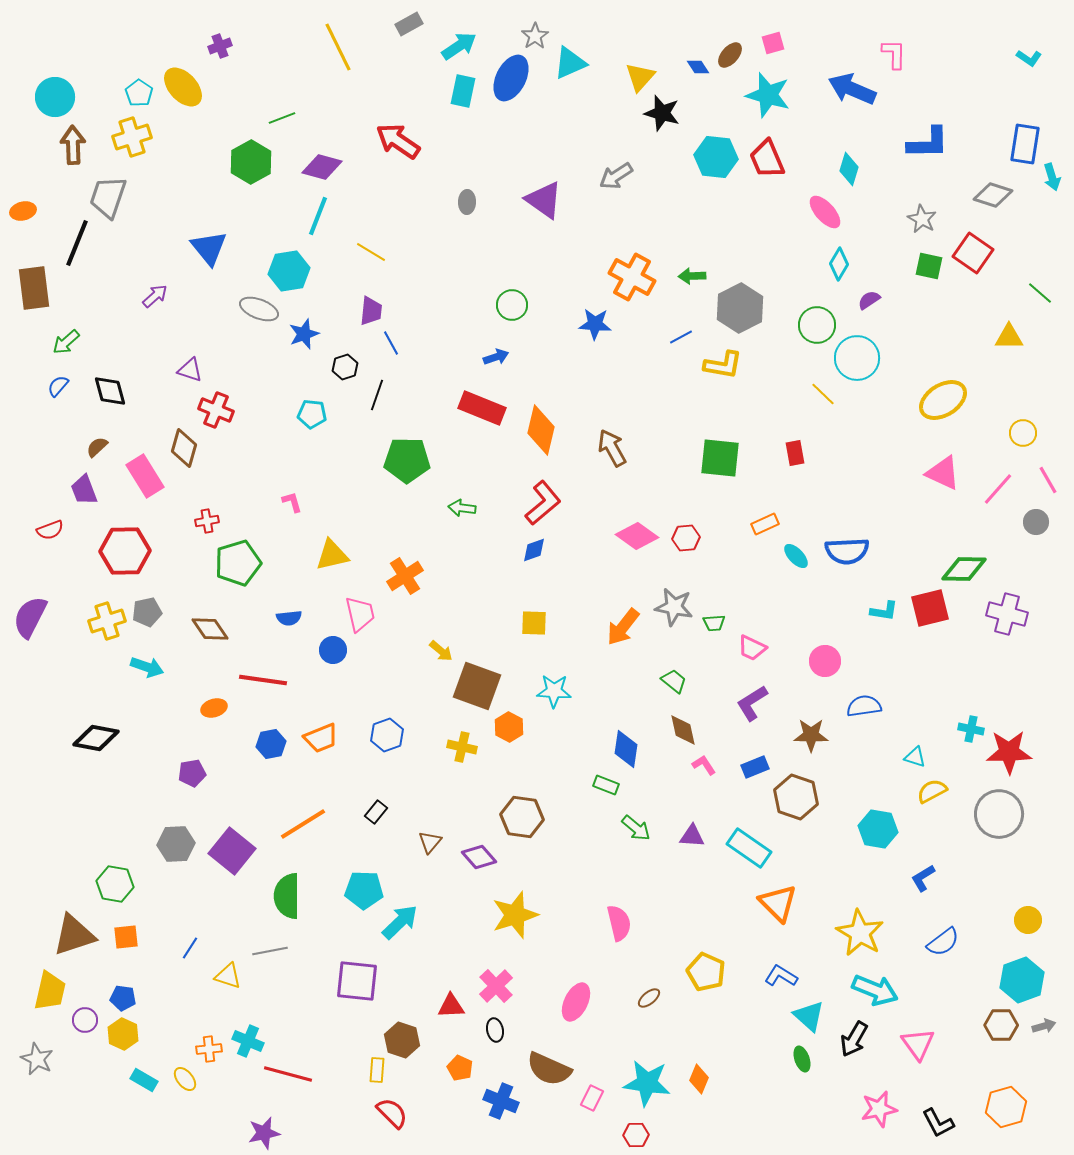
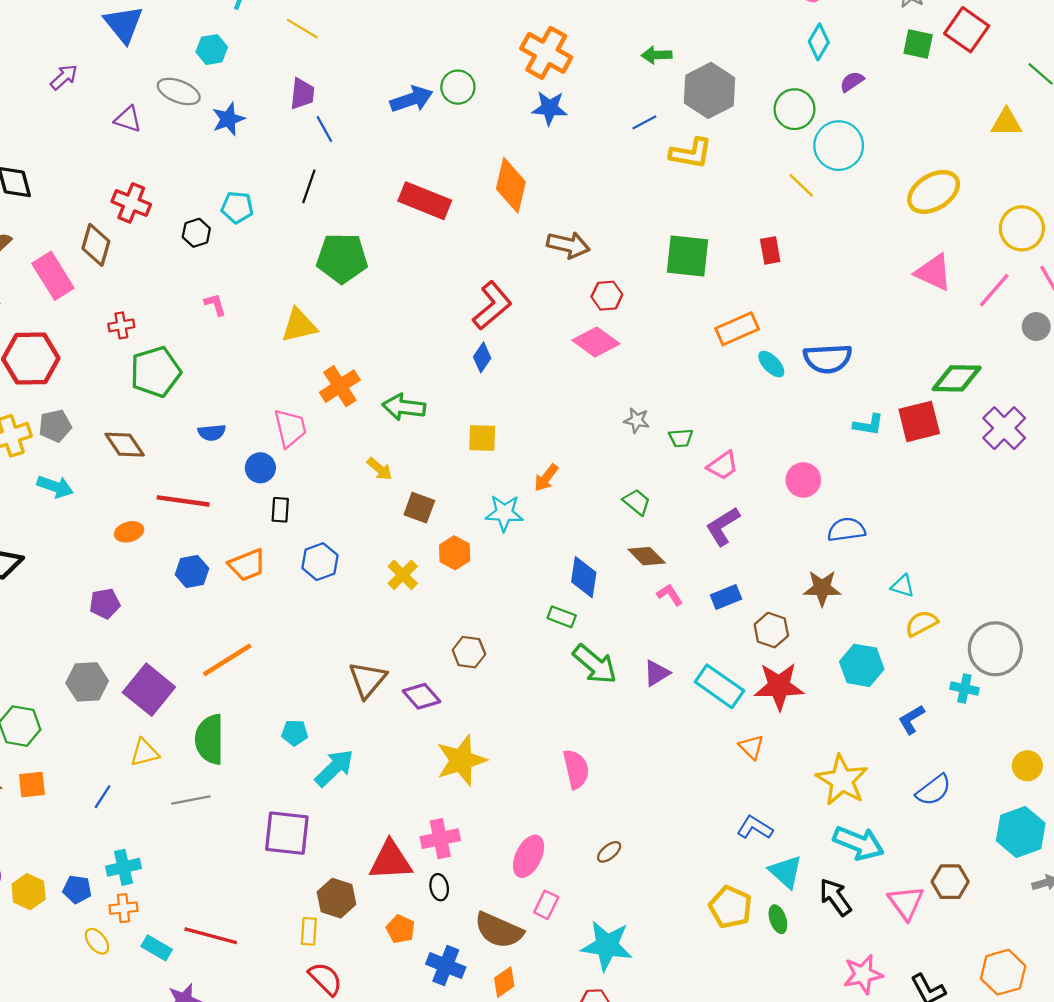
cyan hexagon: (289, 271) -> (212, 50), size x0.7
orange cross: (632, 277) -> (546, 53), moved
blue arrow: (496, 357) -> (412, 99), moved, size x1.5
black hexagon: (345, 367) -> (196, 233), moved
purple triangle: (190, 370) -> (128, 119), moved
orange diamond: (541, 430) -> (511, 185), moved
yellow circle: (1023, 433) -> (1022, 228), size x1.5
brown arrow: (612, 448) -> (568, 245), turned 132
green arrow: (462, 508) -> (404, 407), moved, size x1.4
orange rectangle: (765, 524) -> (737, 329), size x1.4
red hexagon: (686, 538) -> (607, 296), moved
blue diamond: (534, 550) -> (482, 357), turned -36
yellow triangle: (332, 555) -> (299, 325), moved
gray star: (674, 607) -> (637, 420), size x0.6
purple cross: (1007, 614) -> (1004, 428), turned 30
orange arrow: (623, 627) -> (546, 478), moved, size x0.7
pink trapezoid: (752, 648) -> (723, 466), turned -60
brown square: (477, 686) -> (419, 508), size x0.6
cyan cross: (971, 729) -> (964, 689), moved
brown diamond: (683, 730) -> (647, 556), turned -32
brown star: (811, 735) -> (822, 588), moved
yellow cross: (462, 747) -> (403, 575), turned 32
red star: (1009, 752) -> (779, 686), moved
brown hexagon: (796, 797) -> (771, 630), size x0.7
black rectangle: (376, 812) -> (280, 510), moved, turned -35
brown hexagon: (522, 817) -> (469, 652), size x0.7
green arrow: (636, 828) -> (595, 664), size x1.4
purple triangle: (692, 836) -> (657, 673), turned -36
brown triangle: (430, 842) -> (367, 680), size x1.5
cyan pentagon: (364, 890) -> (295, 733), size x0.6
orange triangle: (778, 903) -> (751, 747), size x0.6
yellow pentagon: (706, 972) -> (730, 907), moved
yellow triangle: (228, 976) -> (144, 753), moved, turned -32
pink cross: (496, 986) -> (440, 839), turned 32
blue pentagon: (123, 998) -> (77, 889), moved
red triangle: (451, 1006) -> (391, 861), size x1.5
brown hexagon: (1001, 1025) -> (950, 882), moved
black arrow: (854, 1039) -> (835, 897), turned 114
cyan cross: (248, 1041) -> (124, 867), moved, turned -36
orange diamond: (699, 1079) -> (504, 982), moved, turned 32
cyan rectangle: (144, 1080) -> (157, 948), moved
pink rectangle: (592, 1098) -> (546, 905), moved

